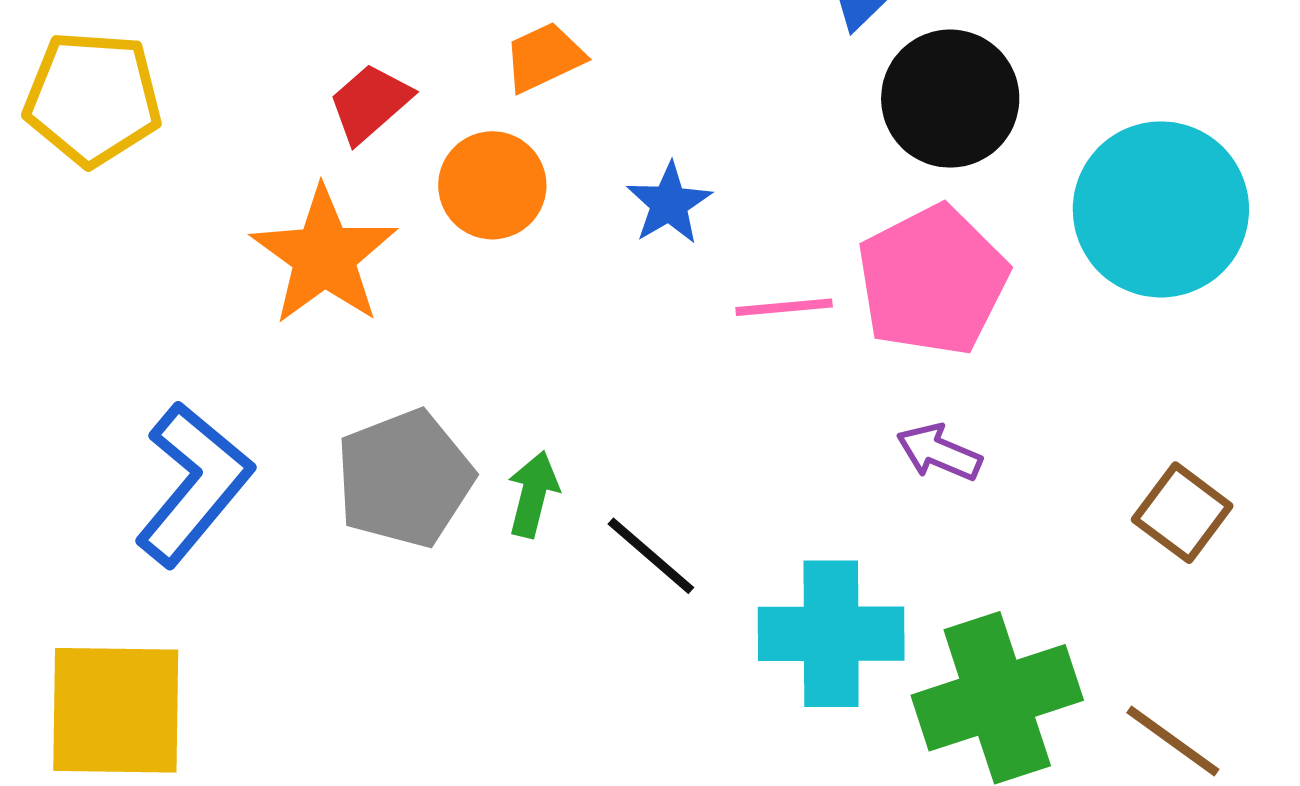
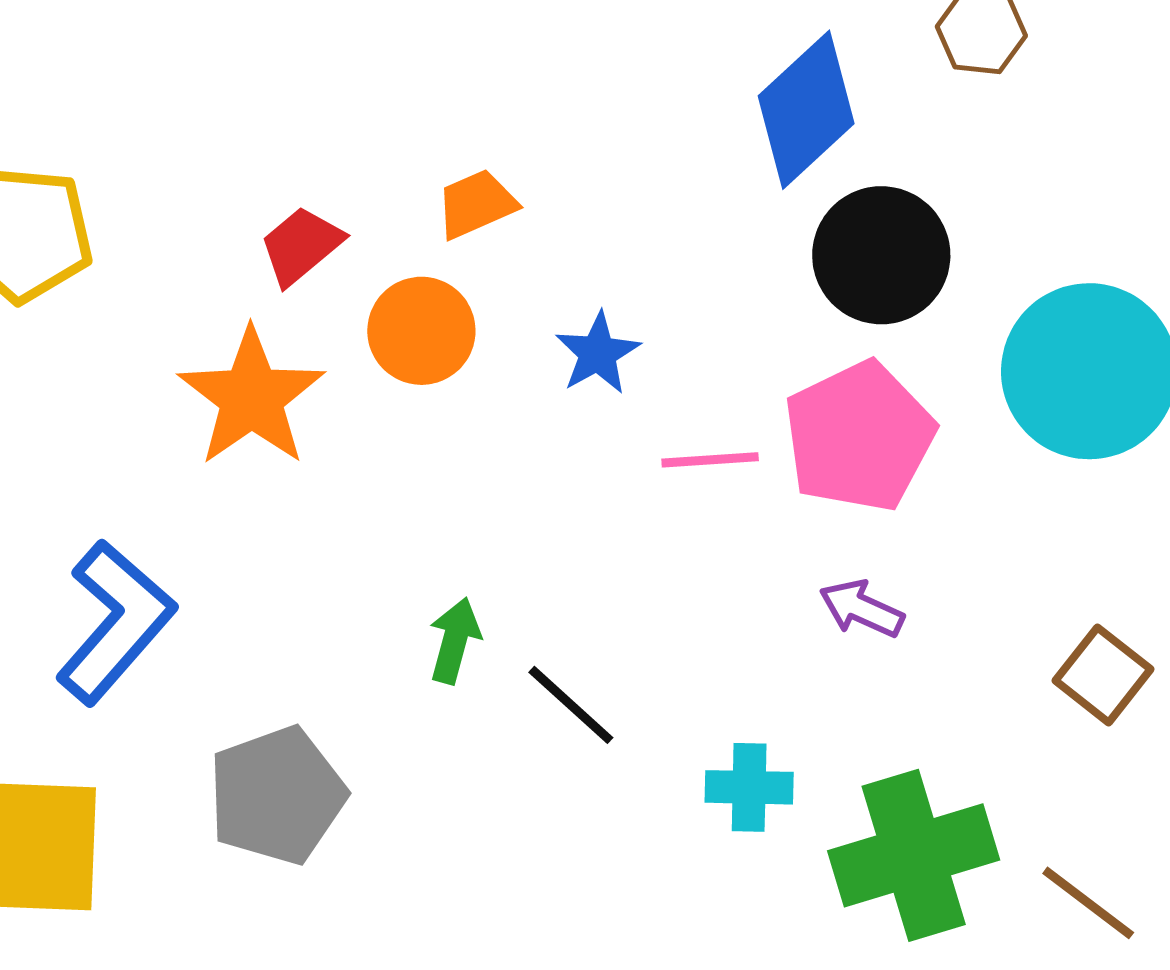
gray pentagon: (405, 479) -> (277, 795), moved
cyan cross: (831, 634) -> (749, 787), size x0.6

